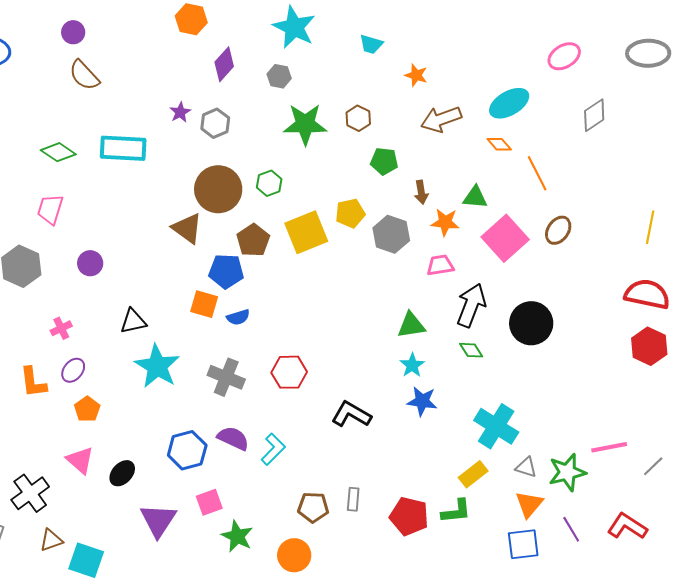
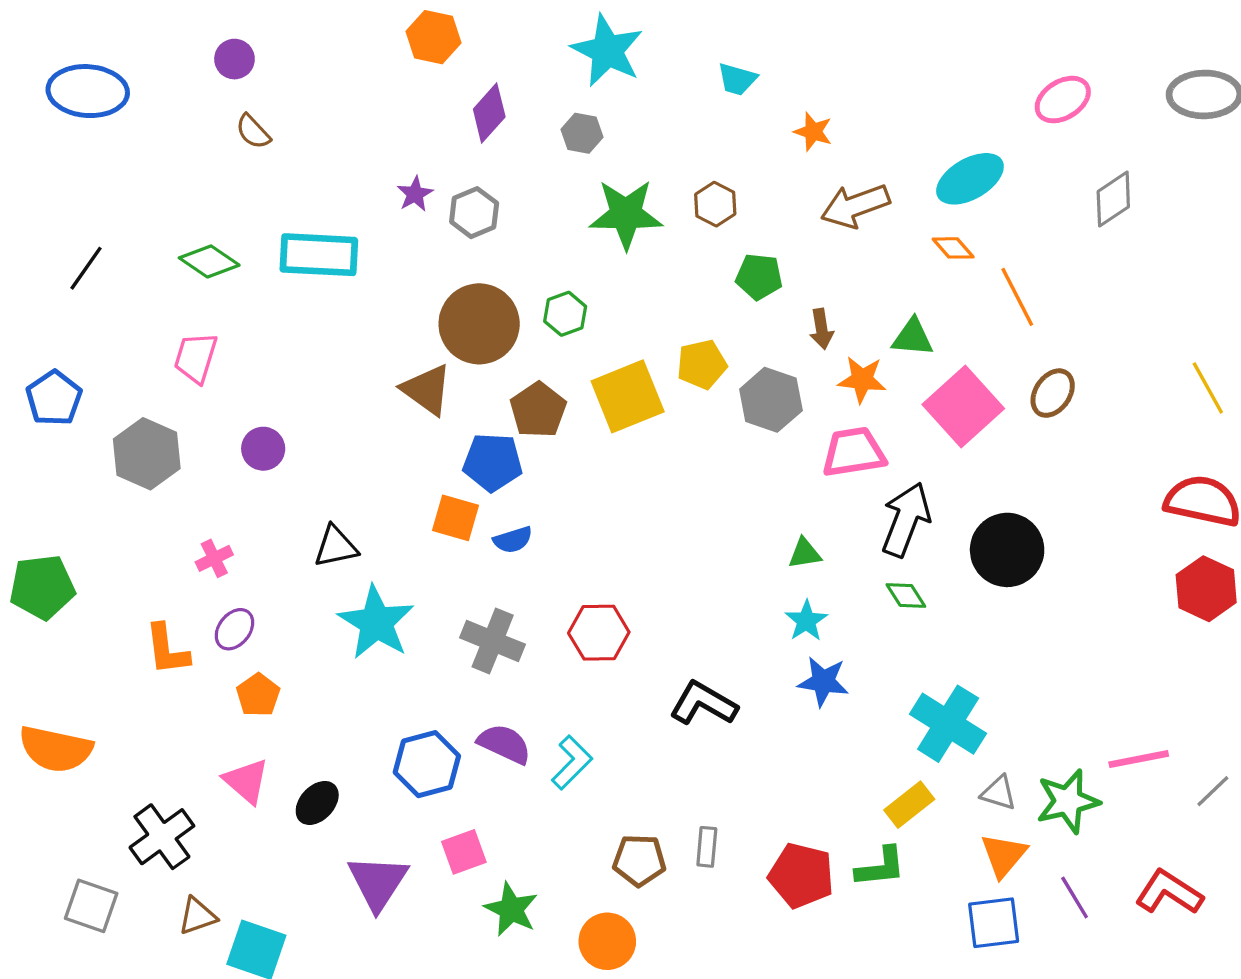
brown semicircle: (84, 75) -> (253, 132), size x0.7
yellow line: (650, 227) -> (1208, 388), turned -40
pink trapezoid: (440, 265) -> (854, 452), size x1.4
green triangle: (411, 325) -> (805, 553), size x0.7

